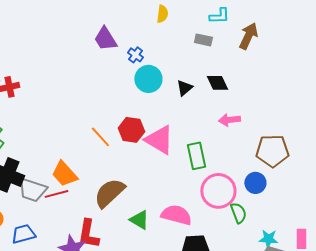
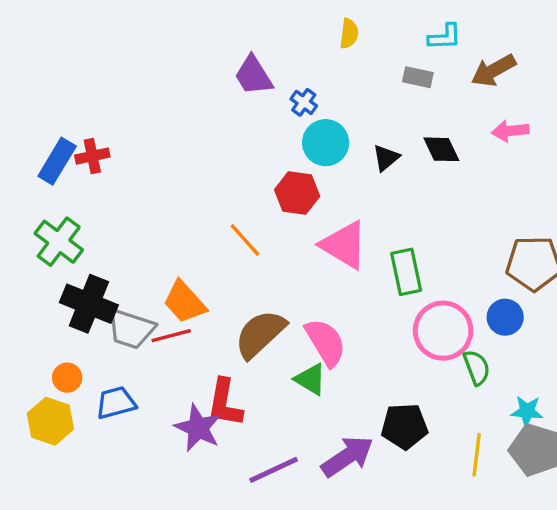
brown arrow: (248, 36) -> (493, 70), turned -144
pink arrow: (229, 120) -> (510, 131), moved
red hexagon: (131, 130) -> (297, 193), moved
pink semicircle: (176, 215) -> (326, 342), moved, turned 44

